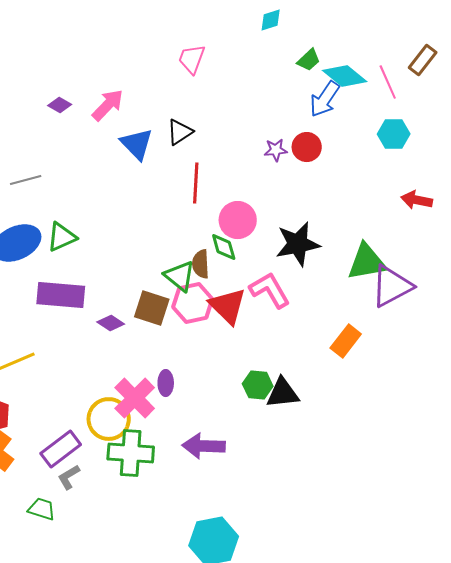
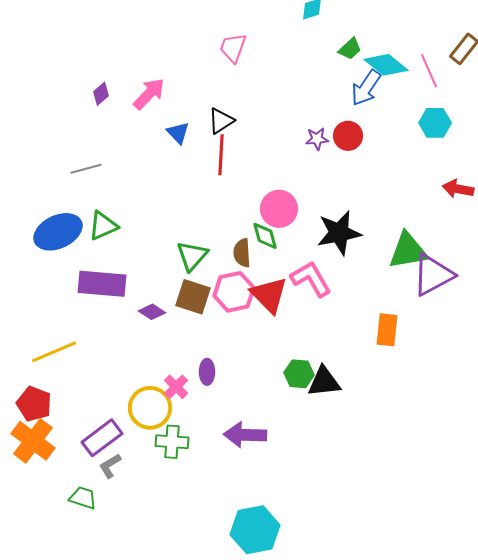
purple diamond: (60, 105) -> (101, 94), turned -70
blue triangle: (137, 144) -> (178, 133), size x0.7
gray line: (26, 180) -> (86, 169), moved
red line: (196, 183) -> (221, 155), moved
green triangle: (180, 276) -> (192, 256), moved, turned 32
orange rectangle: (346, 341) -> (387, 330), turned -32
pink cross: (135, 398) -> (176, 387), size x0.6
green cross: (131, 453) -> (172, 442), size x0.7

